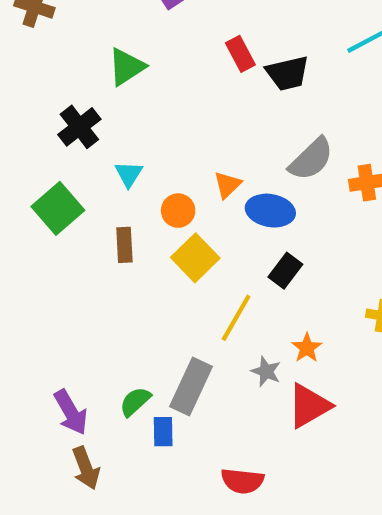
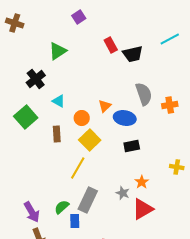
gray semicircle: (311, 159) -> (144, 94), turned -65
cyan triangle: (129, 174) -> (59, 101), turned -32
black rectangle: (285, 271) -> (132, 146), turned 42
yellow line: (236, 318) -> (78, 168), moved

